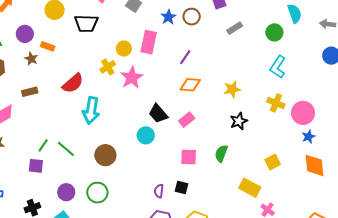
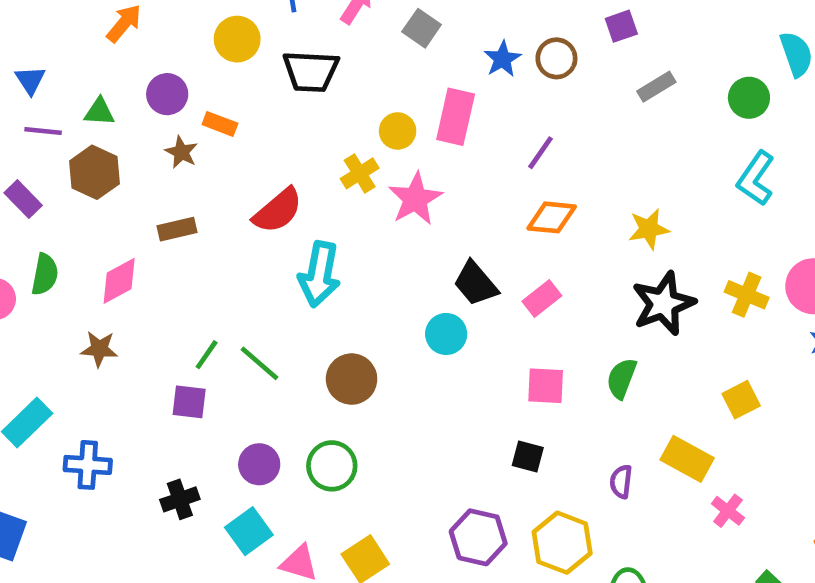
yellow cross: (276, 103) -> (747, 295), moved
black star: (239, 121) -> (663, 304), size x1.5
purple semicircle: (159, 191) -> (621, 482), moved

